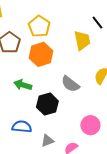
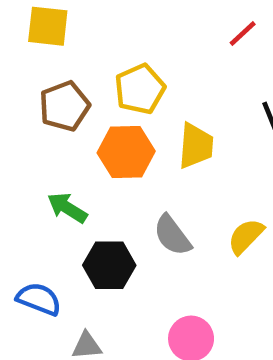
yellow trapezoid: (82, 40) -> (196, 146), moved

